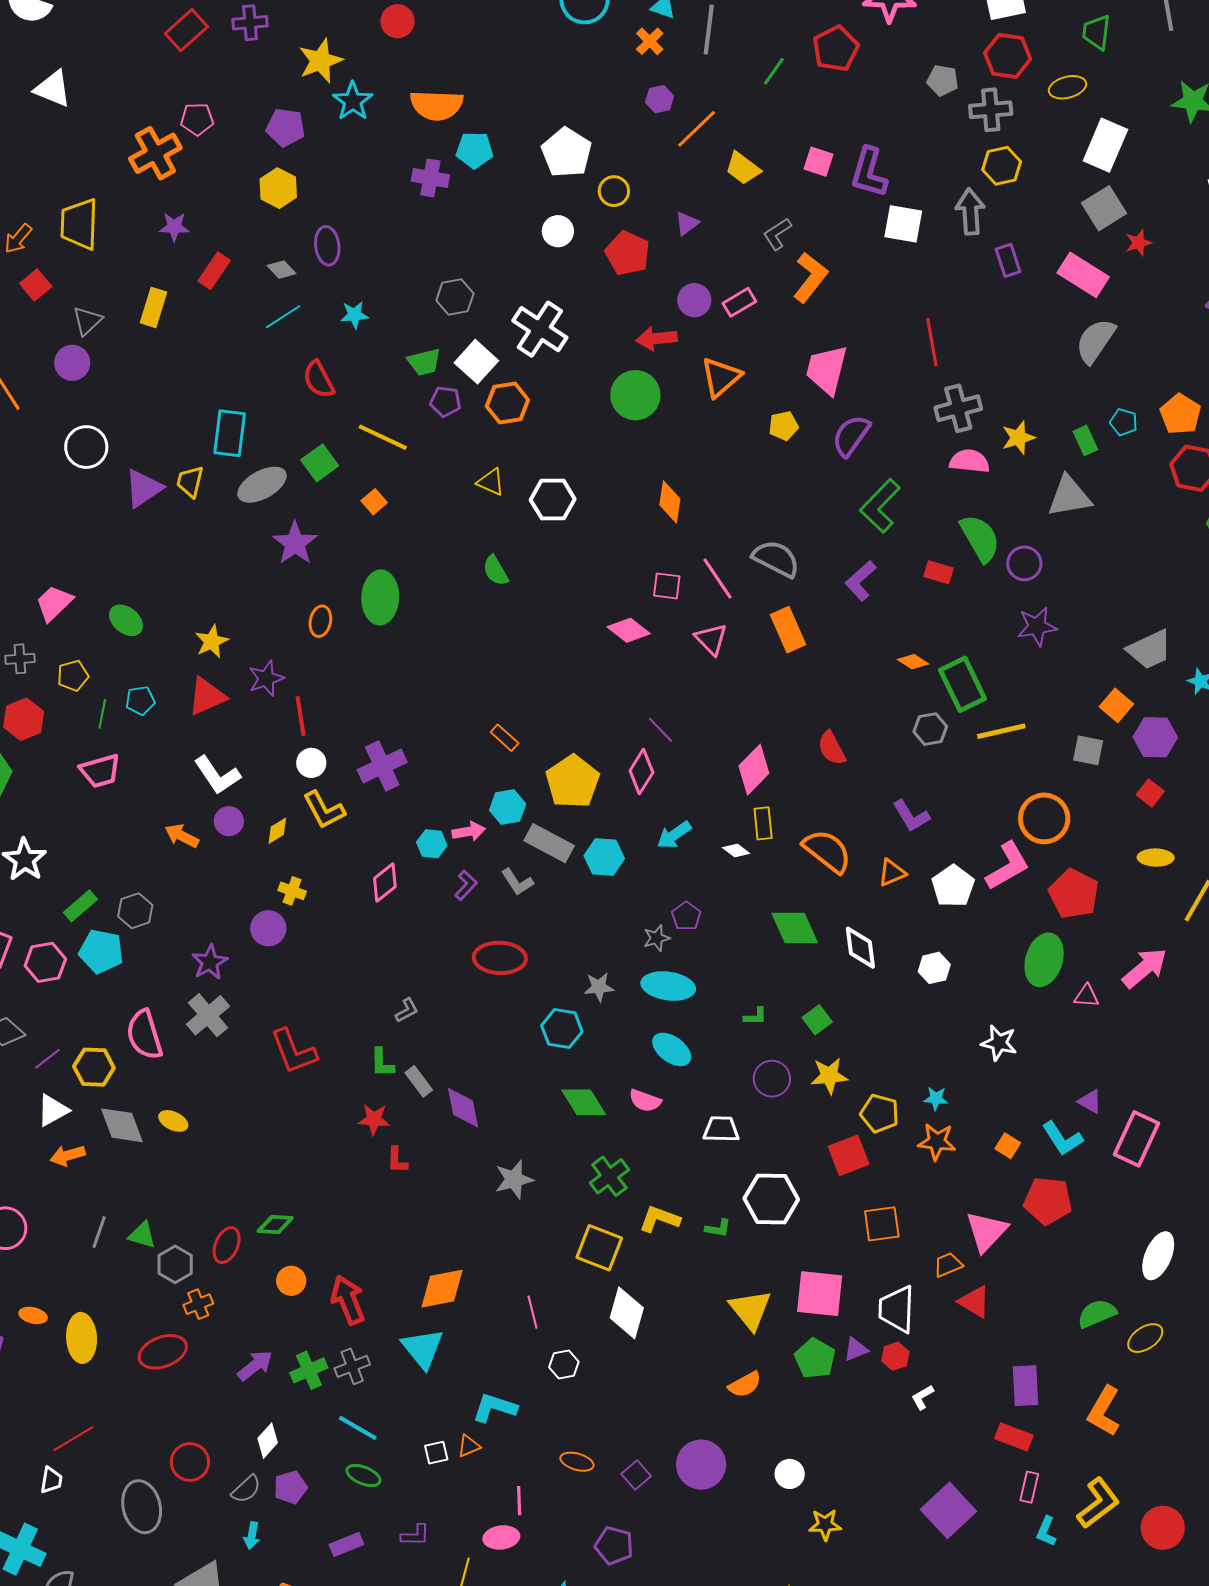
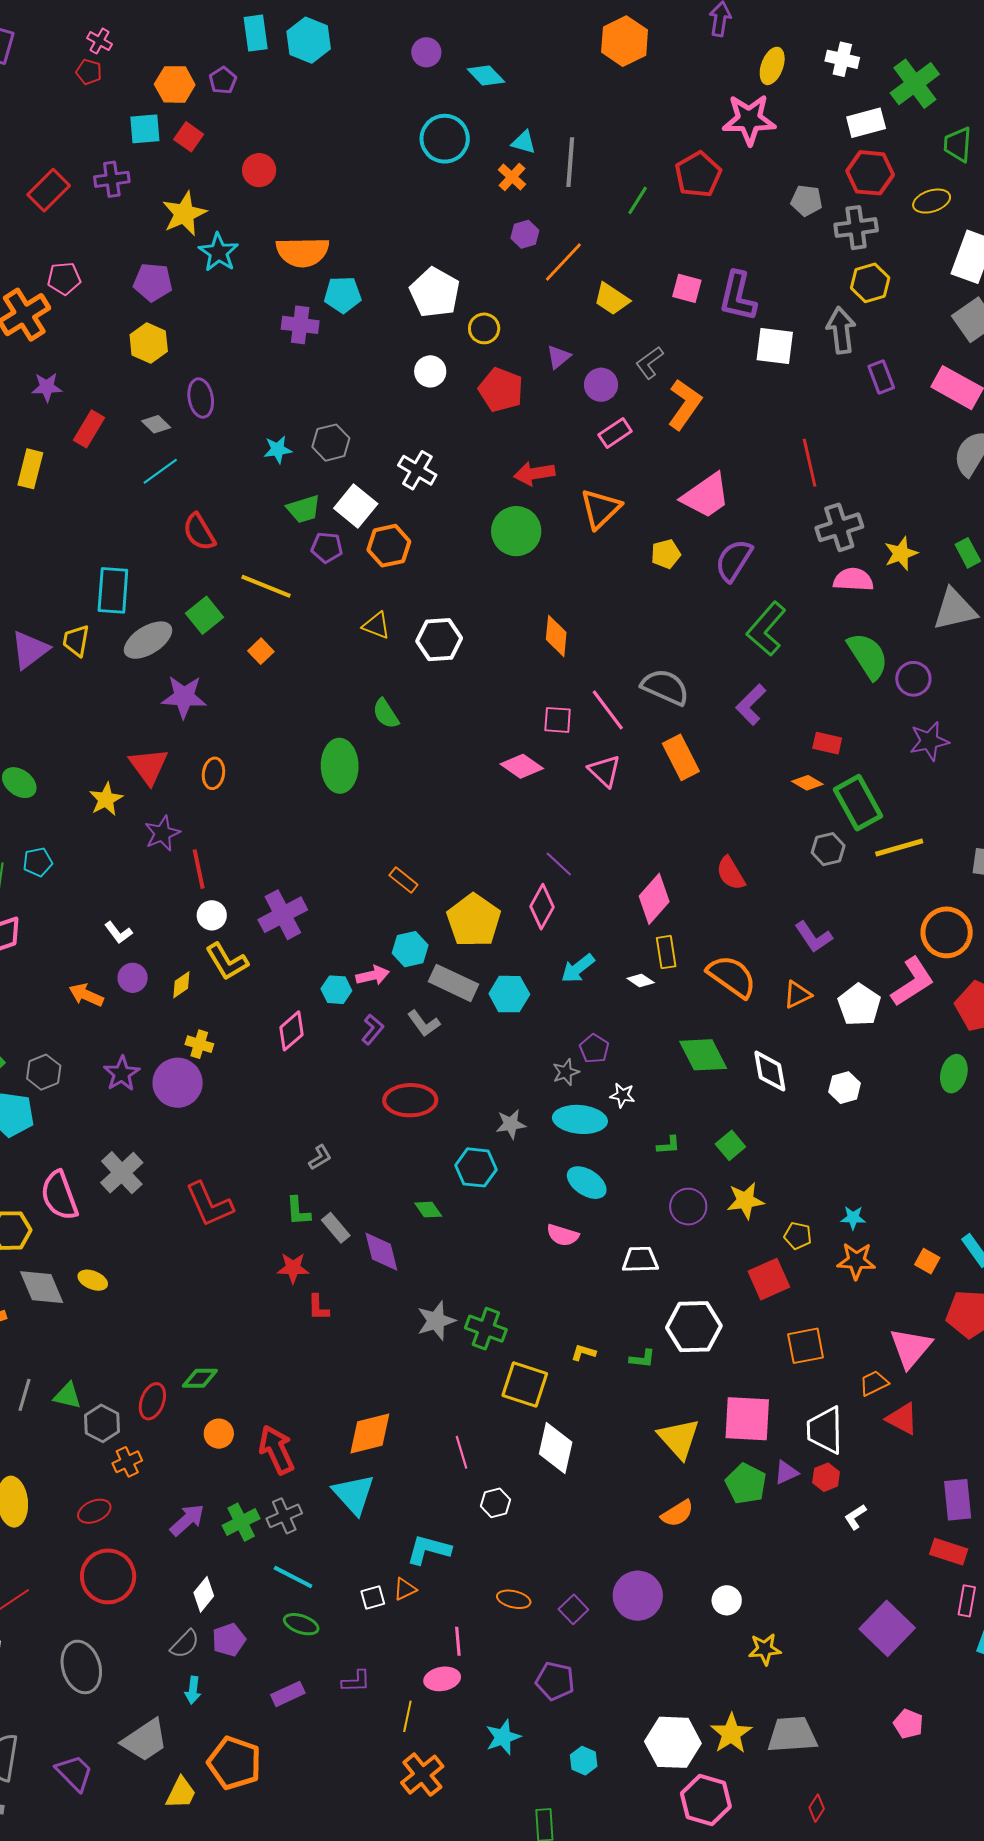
purple circle: (694, 300) -> (601, 385), moved
cyan star: (354, 315) -> (278, 450), moved
white cross: (540, 329) -> (417, 470), size x0.7
pink trapezoid: (827, 370) -> (706, 496), turned -136
purple star: (295, 543) -> (184, 697), turned -30
red rectangle: (938, 572) -> (827, 743), moved
green ellipse: (380, 597) -> (340, 766), moved
red triangle: (207, 696) -> (149, 766), moved, turned -39
white L-shape: (217, 775) -> (118, 933), size x0.6
purple circle: (268, 928) -> (178, 1083), size x1.4
green ellipse: (1044, 960) -> (954, 1074), size x0.7
purple star: (210, 962) -> (122, 1074), moved
white star: (999, 1043) -> (622, 1095), moved, size x0.7
green diamond: (584, 1102) -> (428, 1210), moved, size x0.6
yellow pentagon: (880, 1113) -> (798, 1236), size x0.7
green cross: (609, 1176) -> (486, 1329), moved, turned -30
yellow L-shape: (660, 1219) -> (583, 1353), size x0.6
red ellipse: (163, 1352) -> (94, 1511), size x0.7
red circle: (190, 1462) -> (108, 1576), moved, size x1.4

